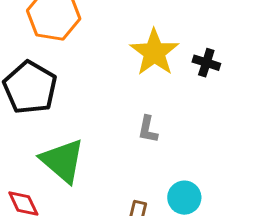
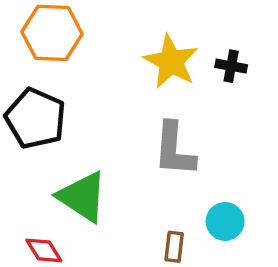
gray L-shape: (148, 129) -> (174, 149), size x1.8

